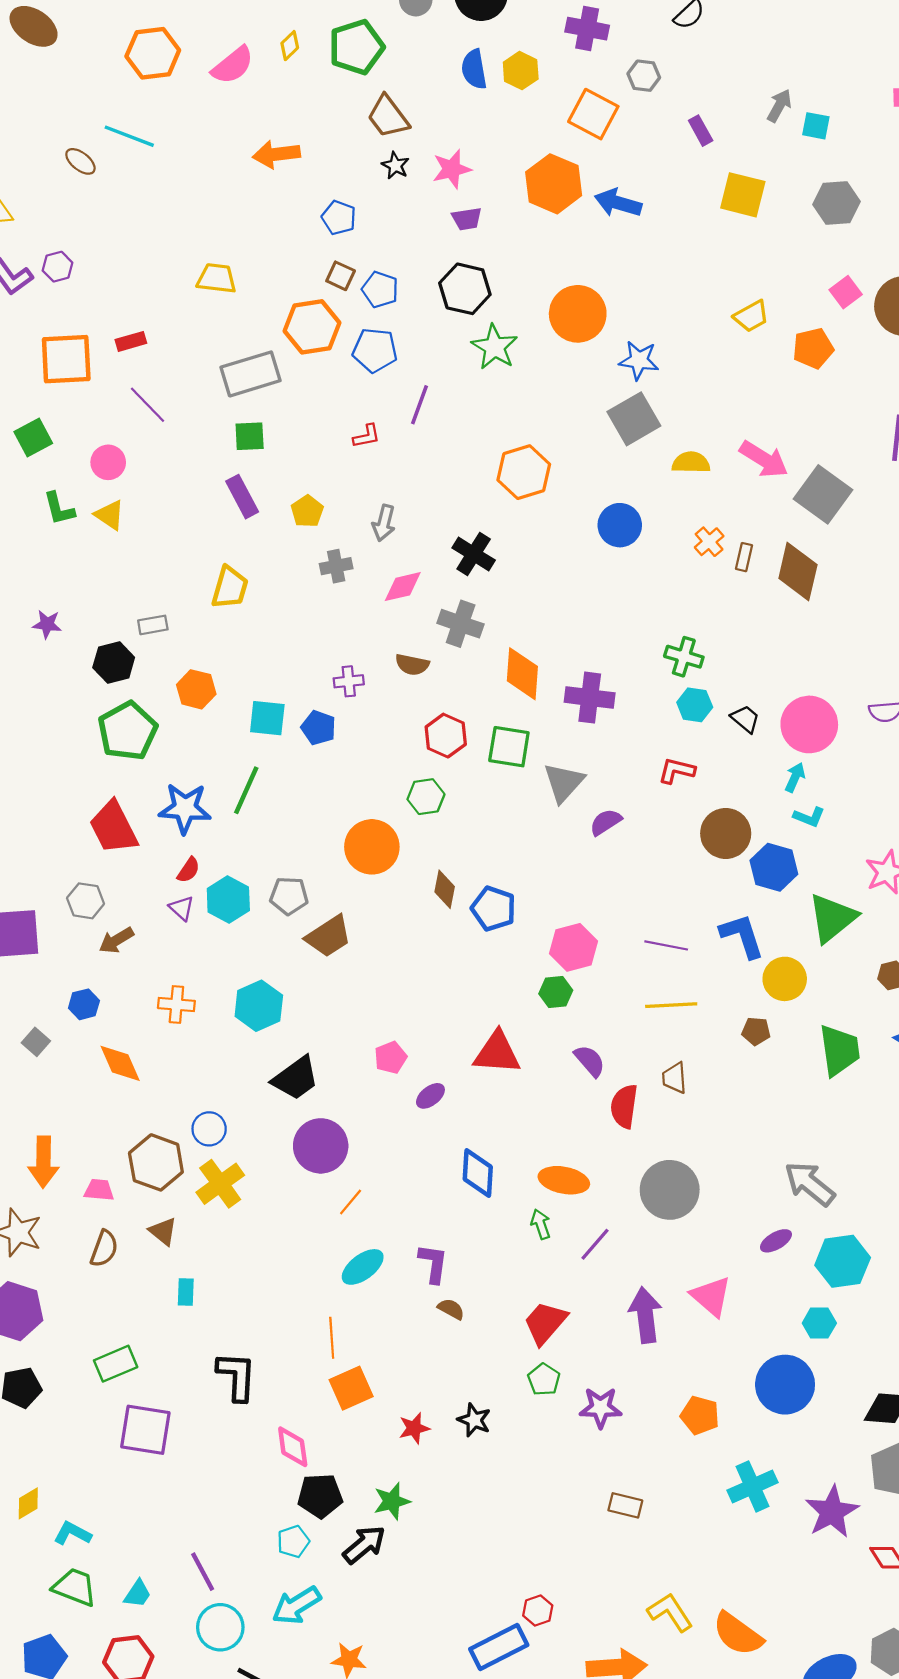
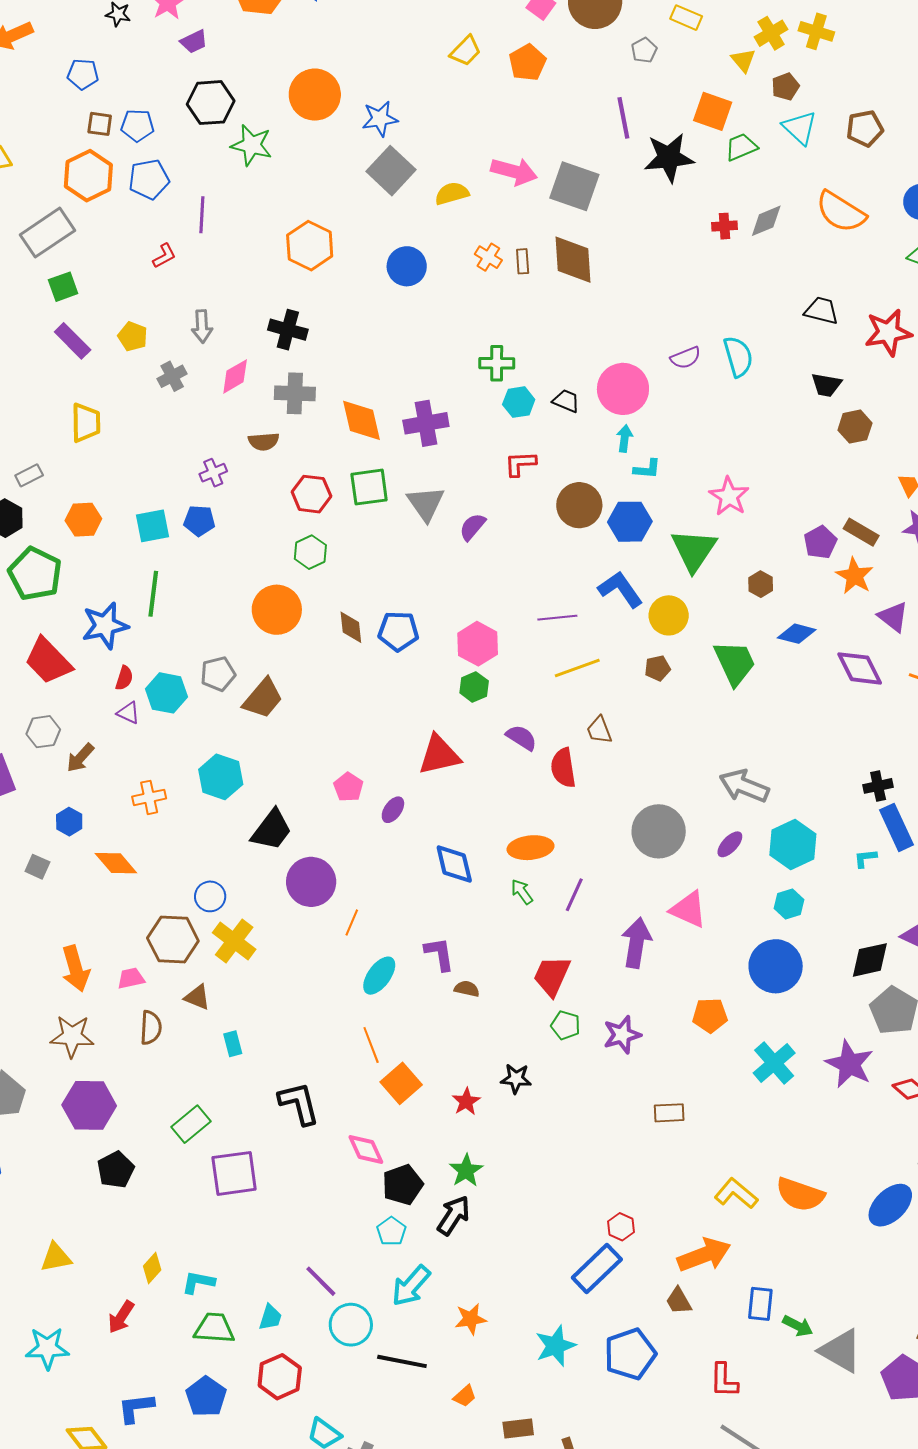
gray circle: (670, 1190) -> (659, 831), moved
purple arrow: (645, 1315) -> (636, 943), turned 33

